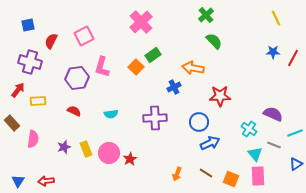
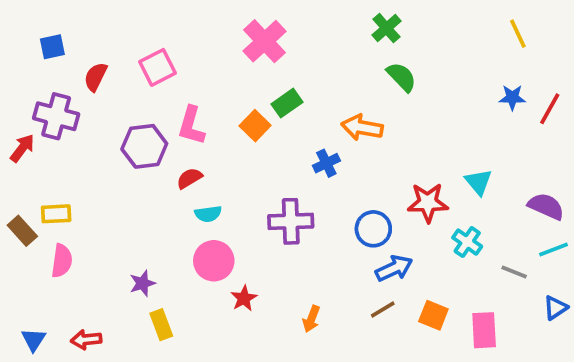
red arrow: (18, 90) -> (22, 148), moved
red star: (220, 96) -> (428, 203), moved
yellow rectangle: (38, 101) -> (56, 214), moved
red semicircle: (74, 111) -> (189, 178), moved, turned -56
purple semicircle: (273, 114) -> (546, 206), moved
purple star: (64, 147) -> (142, 283), moved
yellow rectangle: (86, 149) -> (161, 325), moved
pink circle: (109, 153) -> (214, 261), moved
cyan triangle: (255, 154) -> (478, 182), moved
brown line: (206, 173) -> (383, 310), moved, turned -64
orange arrow: (177, 174) -> (311, 319), moved
orange square: (231, 179) -> (433, 315), moved

